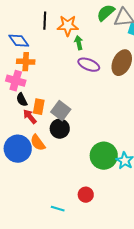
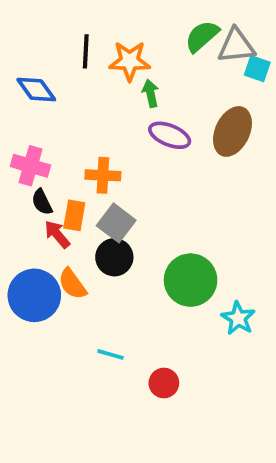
orange cross: (26, 62) -> (103, 175), moved
green circle: (104, 156) -> (191, 280), moved
cyan line: (58, 209) -> (111, 354), moved

